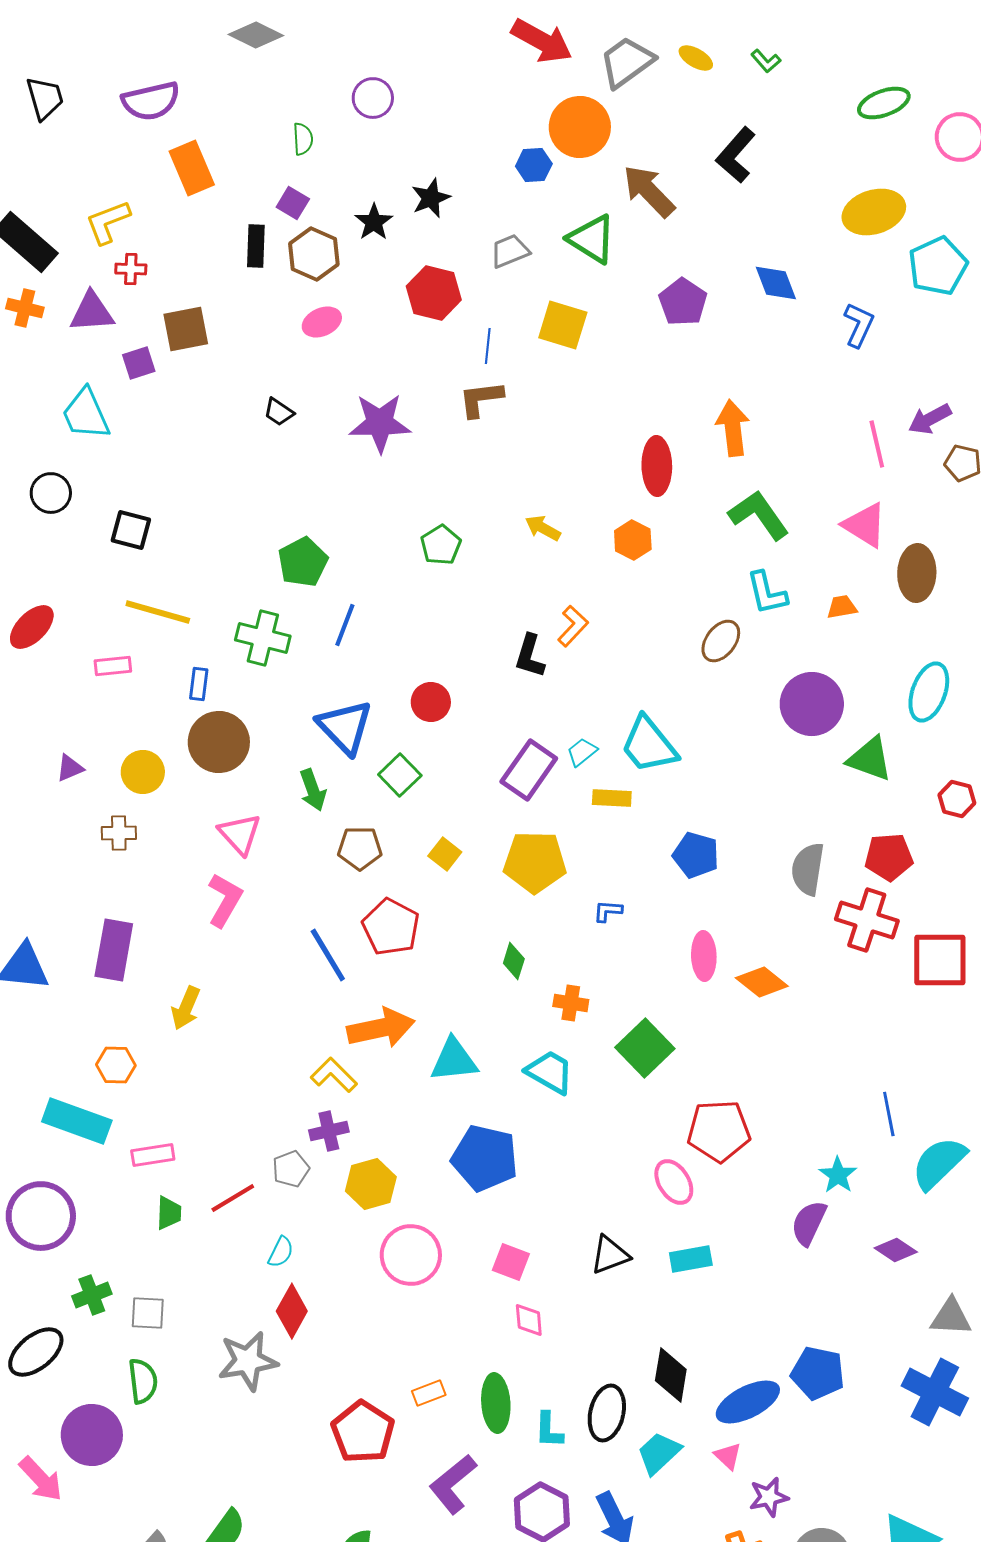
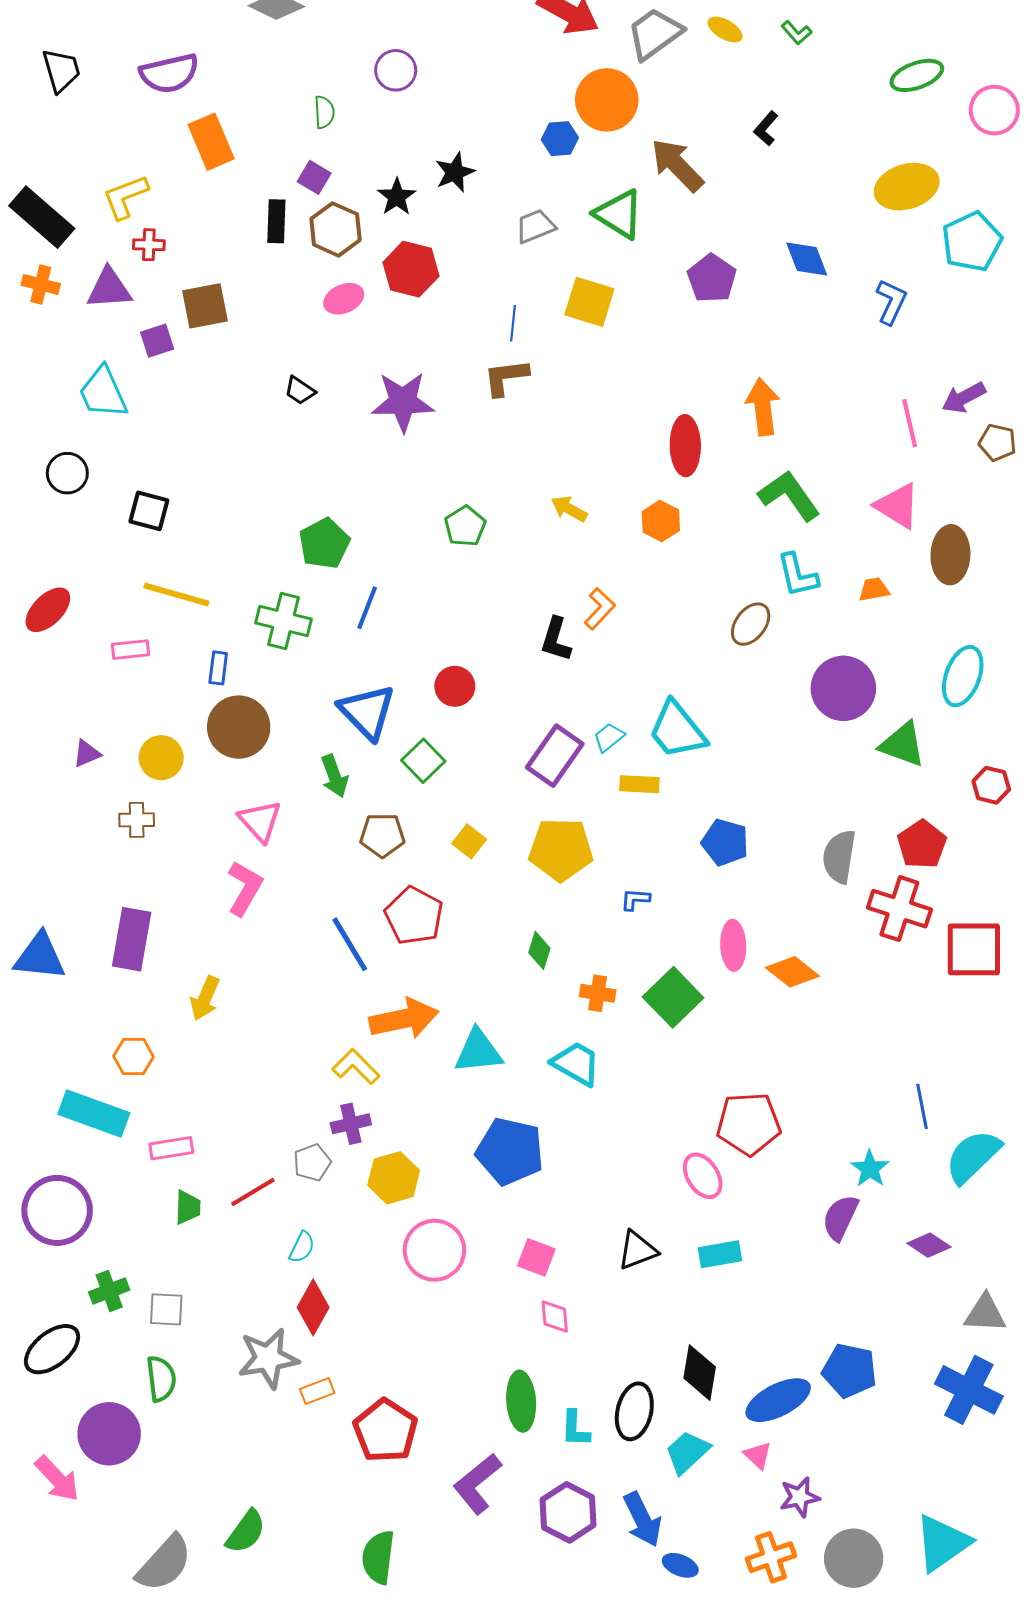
black L-shape: (736, 155) -> (766, 128), size x0.6
red hexagon: (434, 293) -> (411, 269), moved
red pentagon: (889, 857) -> (922, 844), turned -30
green square: (645, 1048) -> (673, 997), moved
orange rectangle: (429, 1393) -> (317, 1391), moved

